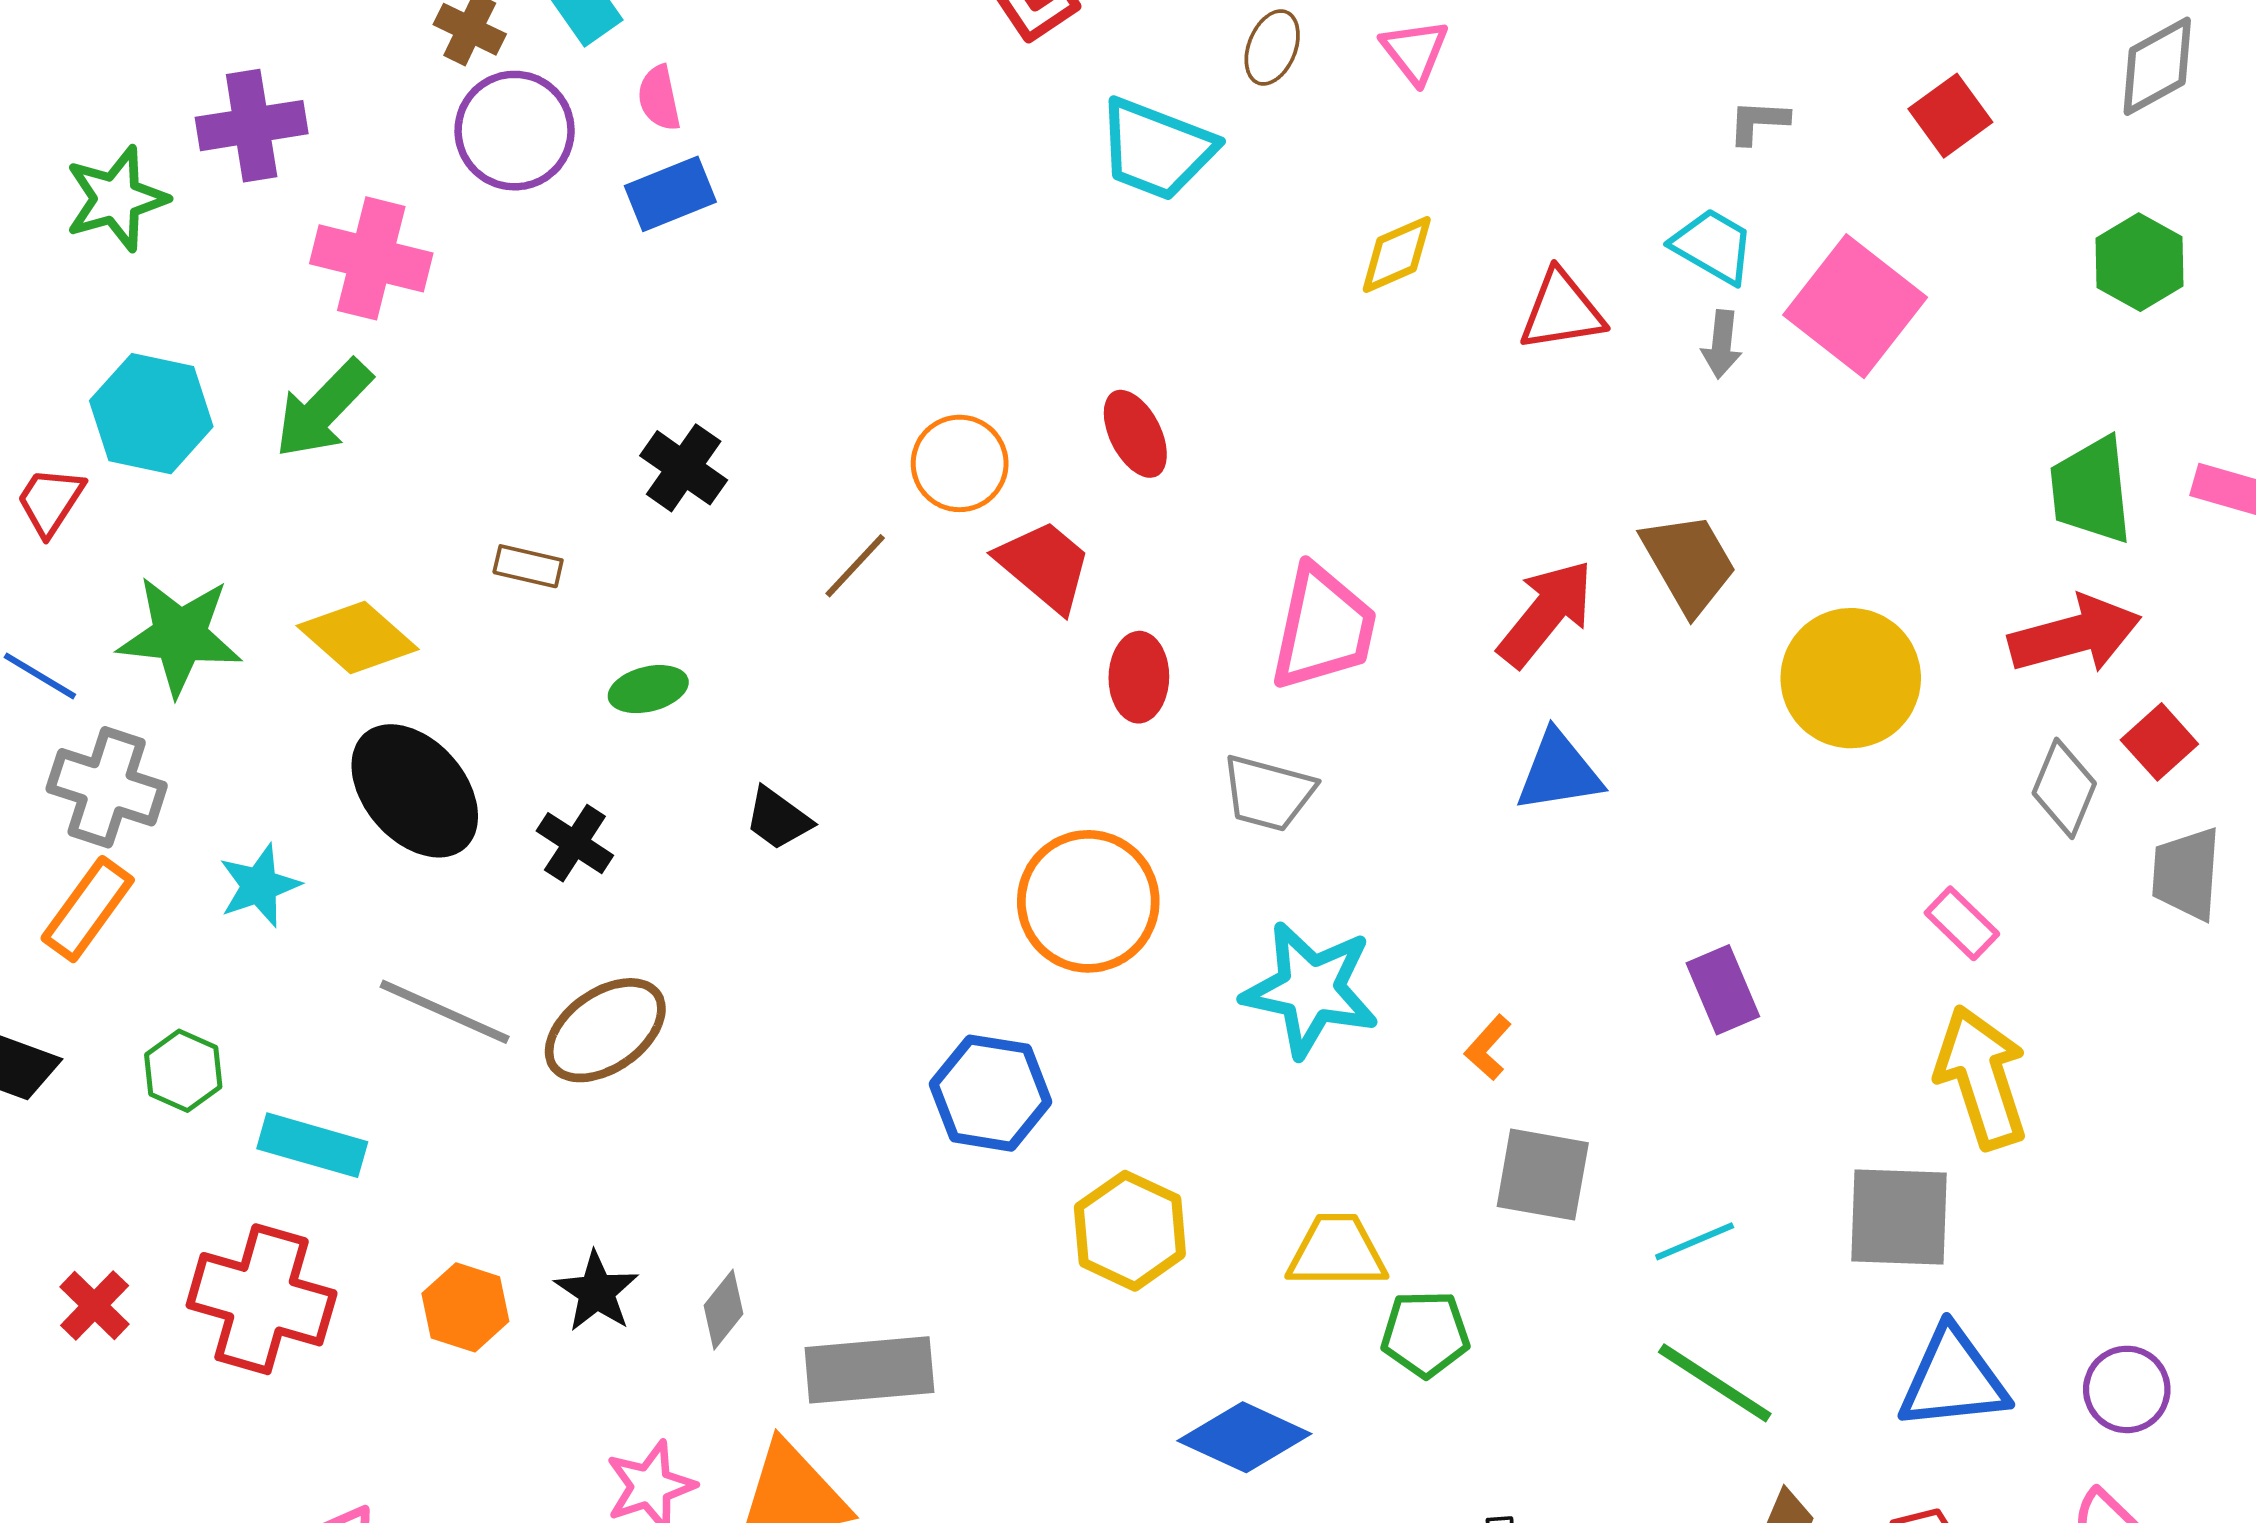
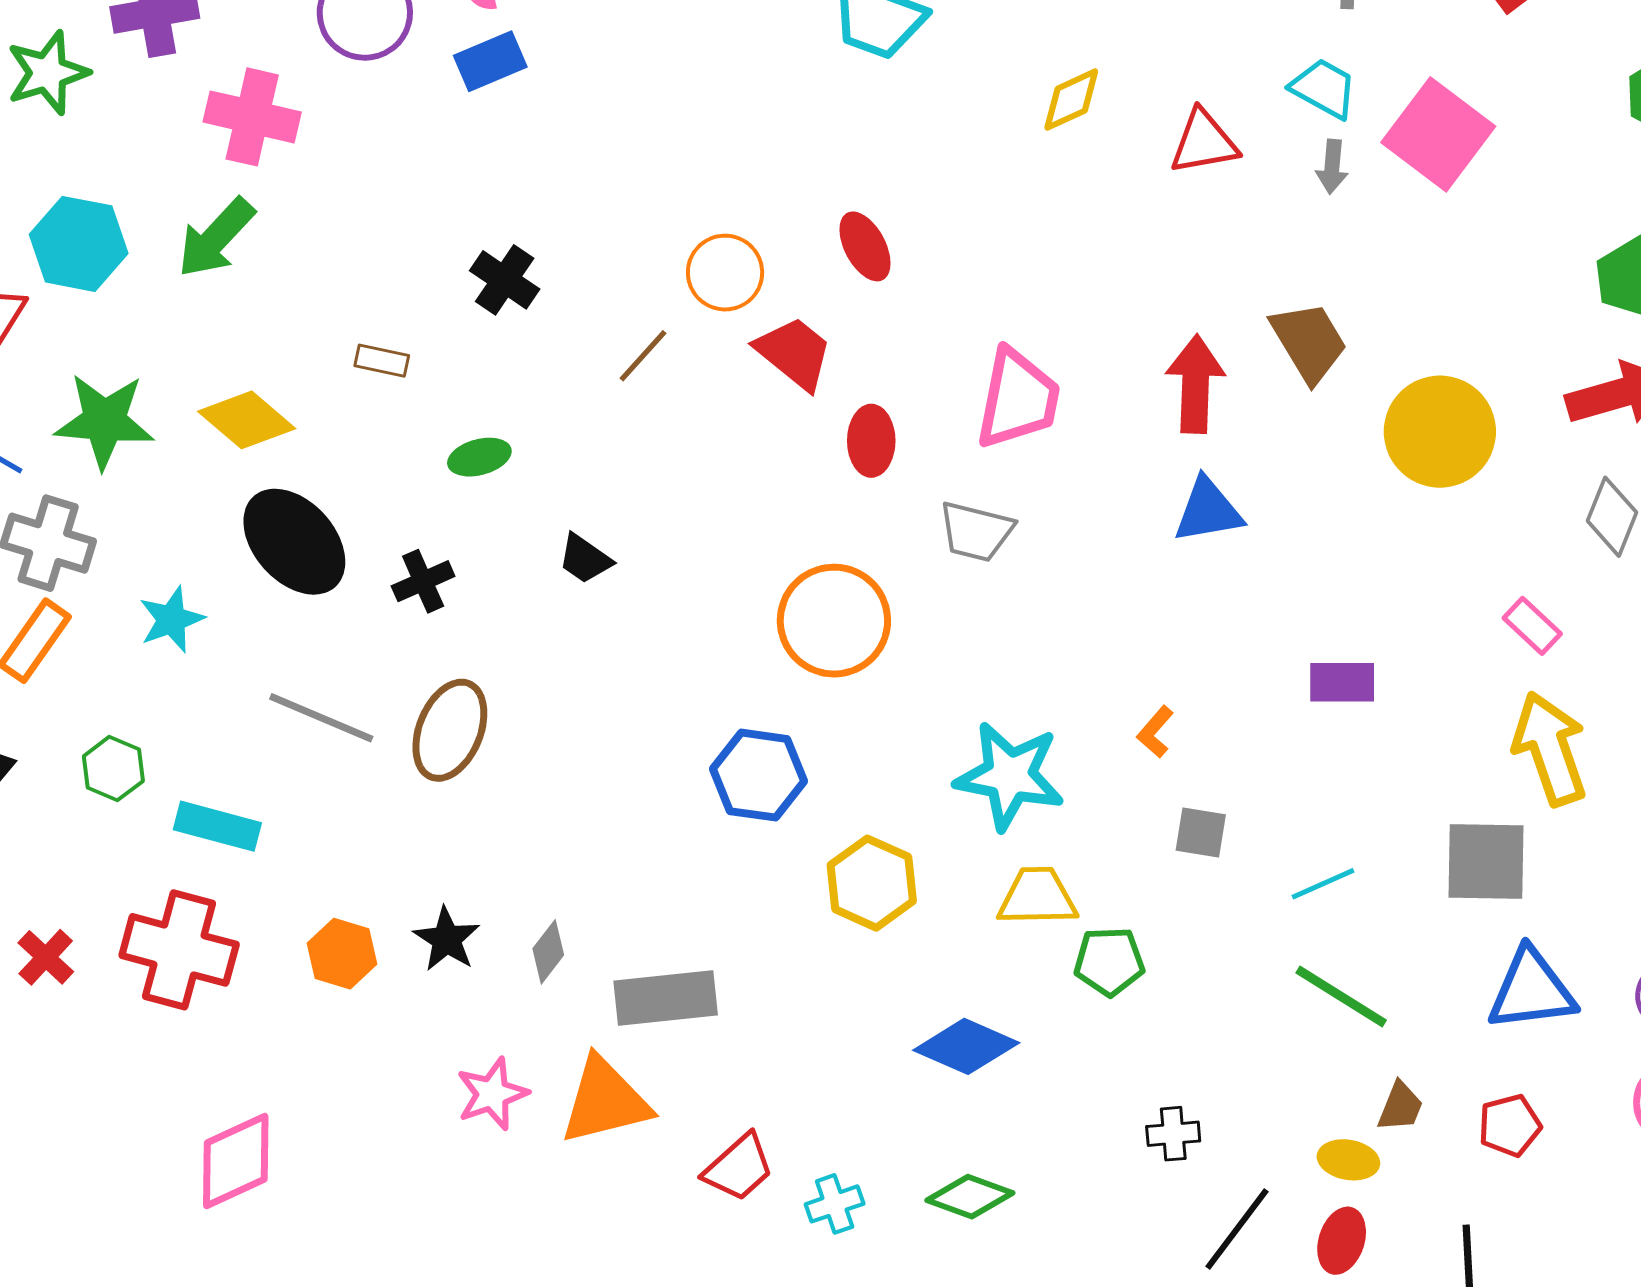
red arrow: (1546, 613) -> (1195, 384), turned -36
black cross: (575, 843) -> (423, 581), turned 34
cyan star: (1311, 989) -> (1010, 776), moved
purple rectangle: (1723, 990) -> (1342, 682), turned -66
brown ellipse: (605, 1030) -> (450, 730), turned -32
gray square: (1543, 1175) -> (1201, 832), size x0.7

